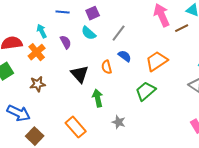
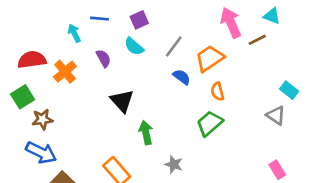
cyan arrow: (42, 31) -> (74, 33), moved
orange trapezoid: (157, 61) -> (210, 58), moved
orange semicircle: (107, 67) -> (218, 92), moved
brown star: (38, 84) -> (42, 119), moved

